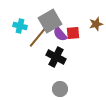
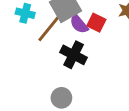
red square: (73, 33) -> (96, 23), turned 32
gray circle: (60, 89) -> (61, 98), moved

